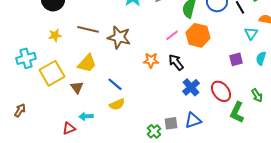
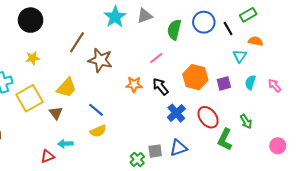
brown line: (88, 29) -> (77, 42), moved, turned -70
orange hexagon: (198, 35) -> (195, 77), moved

